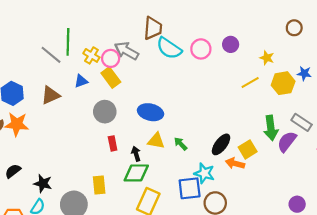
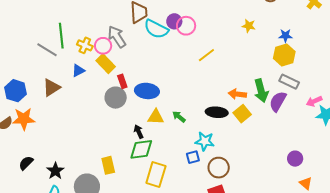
purple circle: (231, 44) -> (174, 21), moved
gray arrow: (126, 51) -> (117, 37), turned 35
yellow line: (250, 82) -> (206, 55), moved
yellow hexagon: (283, 83) -> (284, 55), moved
gray circle: (105, 112) -> (116, 98), moved
red rectangle: (113, 143) -> (122, 81), moved
black ellipse: (221, 144) -> (217, 112), turned 65
orange arrow: (235, 163) -> (237, 94), moved
black star: (43, 183) -> (55, 171), turned 30
blue square: (190, 188) -> (193, 157), size x0.6

